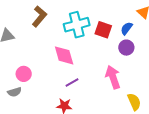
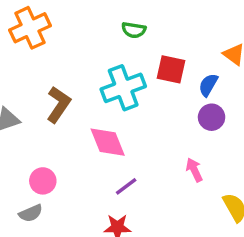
brown L-shape: (39, 16) -> (59, 104), moved
red square: (103, 30) -> (171, 69), moved
pink arrow: (113, 77) -> (194, 170), size x0.6

